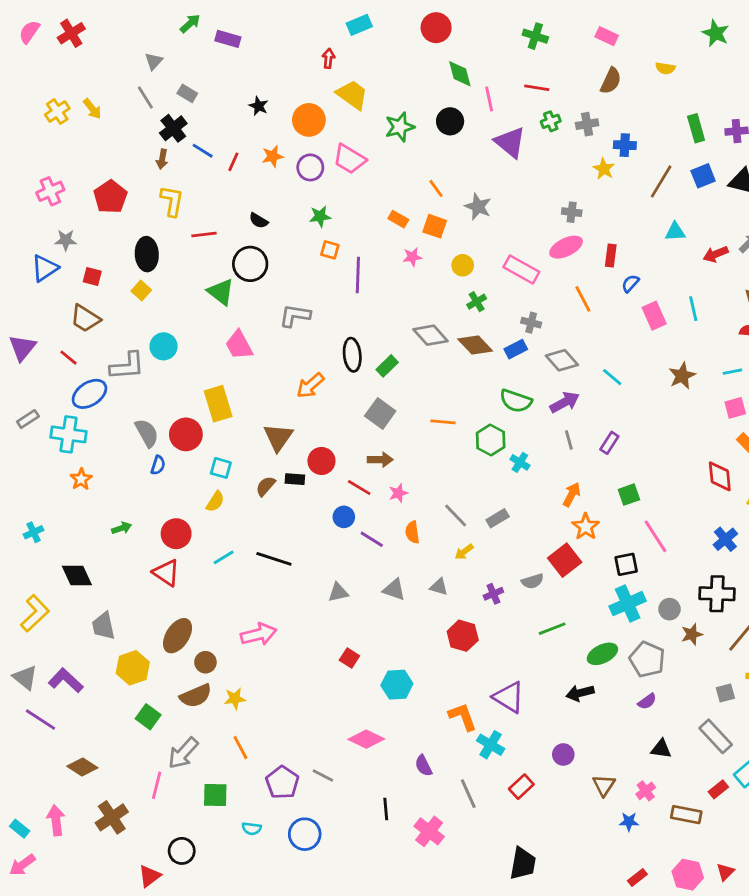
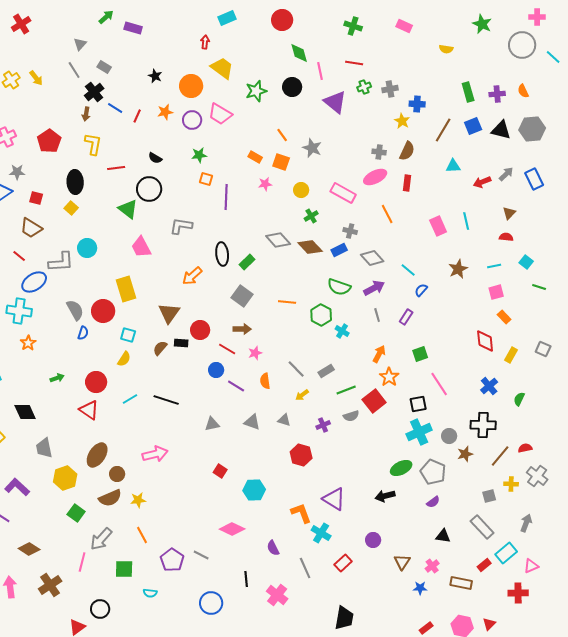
brown semicircle: (611, 81) -> (407, 151), moved
blue semicircle: (630, 283) -> (421, 290), moved
green line: (552, 629) -> (346, 390), moved
blue circle: (305, 834) -> (211, 603), moved

